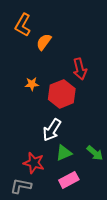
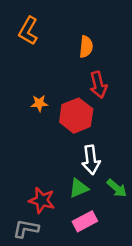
orange semicircle: (44, 42) -> (86, 47), moved, turned 150
white arrow: (52, 130) -> (91, 160), moved, turned -40

